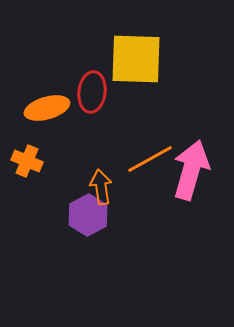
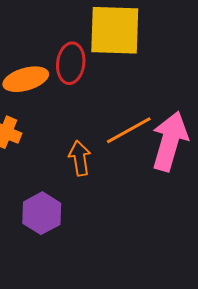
purple hexagon: (88, 215) -> (42, 213), moved

